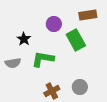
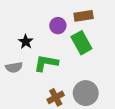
brown rectangle: (88, 15) -> (84, 16), moved
gray circle: (80, 87) -> (86, 93), size x1.5

